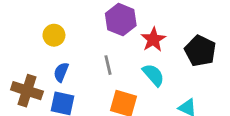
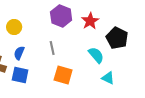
red star: (153, 39) -> (90, 21), moved
cyan semicircle: (153, 75) -> (96, 55), moved

